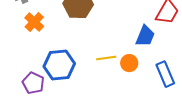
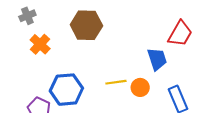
blue trapezoid: (145, 36) -> (157, 59), turned -40

